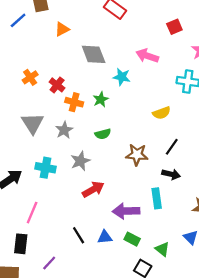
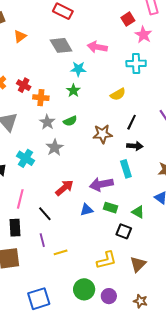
red square: (174, 27) -> (128, 19), moved
gray diamond: (94, 54) -> (61, 45), moved
green star: (101, 99) -> (73, 91), moved
gray star: (64, 130) -> (47, 122), moved
cyan cross: (46, 168) -> (25, 158), turned 30
red arrow: (93, 189) -> (64, 188), moved
black line: (79, 235) -> (45, 214), moved
purple line: (49, 263) -> (42, 240), turned -48

